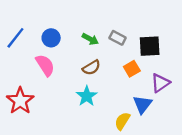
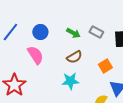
orange square: (132, 69) -> (105, 66), moved
cyan star: (87, 96) -> (70, 81), turned 30

